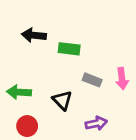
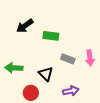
black arrow: (34, 35) -> (25, 26), turned -42
red circle: (27, 126) -> (31, 93), moved

